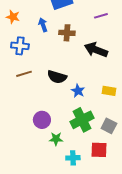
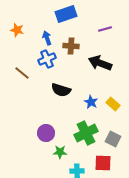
blue cross: (20, 46) -> (47, 59), moved, turned -30
brown line: (24, 74) -> (22, 73), moved, turned 56
blue star: (78, 91) -> (91, 102), moved
yellow rectangle: (109, 91) -> (113, 104), turned 32

